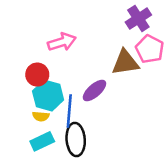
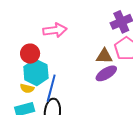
brown triangle: (125, 62) -> (104, 56), size x0.7
purple ellipse: (94, 91) -> (106, 73), moved

